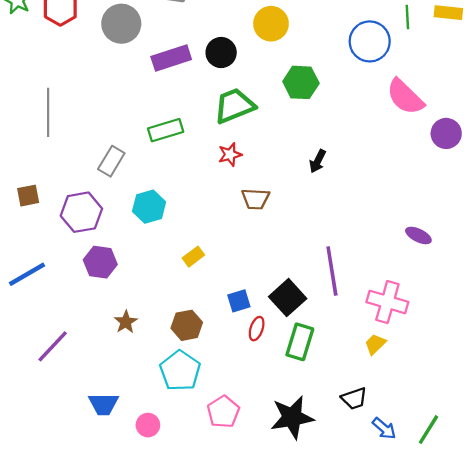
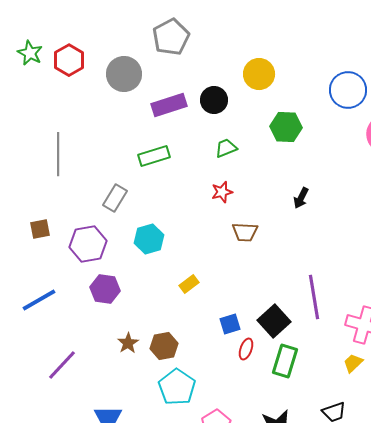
green trapezoid: (234, 106) -> (226, 148), size x0.6
green rectangle: (166, 130) -> (154, 156), moved
brown hexagon: (187, 325) -> (164, 346), moved

